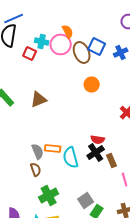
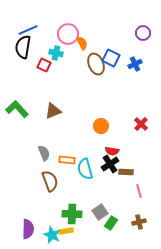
pink circle: (61, 44) -> (68, 34), moved
orange circle: (92, 84) -> (101, 126), moved
gray semicircle: (38, 152) -> (44, 153), moved
brown rectangle: (112, 160) -> (126, 172), turned -64
brown semicircle: (36, 170) -> (50, 181), size x1.5
green cross: (49, 196) -> (72, 214), moved, turned 30

